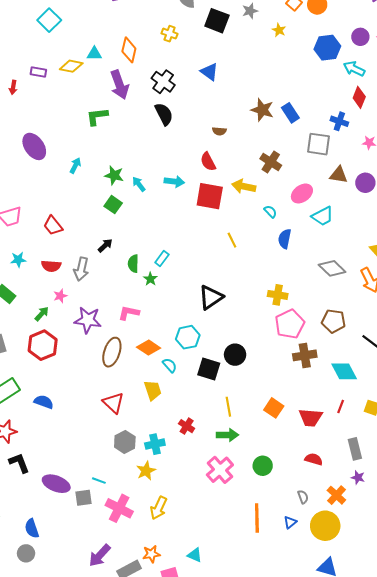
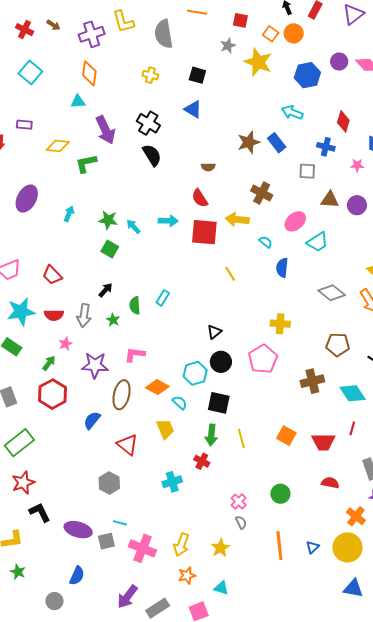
black square: (217, 21) -> (197, 75), moved, size x0.7
yellow star: (279, 30) -> (258, 62), size x2.0
orange diamond: (129, 50) -> (89, 73), moved
yellow diamond: (71, 66) -> (58, 146), moved
cyan arrow: (354, 69) -> (292, 112), moved
brown star: (262, 110) -> (249, 142), turned -30
gray square: (319, 144) -> (307, 171), size x0.7
purple ellipse: (34, 146) -> (27, 199), turned 68
cyan star: (18, 260) -> (21, 312), size x1.8
green star: (150, 279) -> (113, 320), moved
black triangle: (211, 297) -> (214, 332), size x0.6
pink pentagon: (290, 324) -> (263, 359), moved
black circle: (235, 355) -> (221, 362), moved
blue semicircle: (44, 402) -> (92, 420), moved, turned -66
green arrow: (227, 435) -> (211, 435), moved, turned 100
gray hexagon: (125, 442) -> (109, 483), moved
pink cross: (220, 470) -> (239, 502), size x0.6
yellow star: (146, 471) -> (220, 548), moved
gray semicircle: (303, 497) -> (241, 522), moved
blue semicircle: (32, 528) -> (77, 576), moved, turned -132
orange star: (151, 554) -> (187, 576), moved

